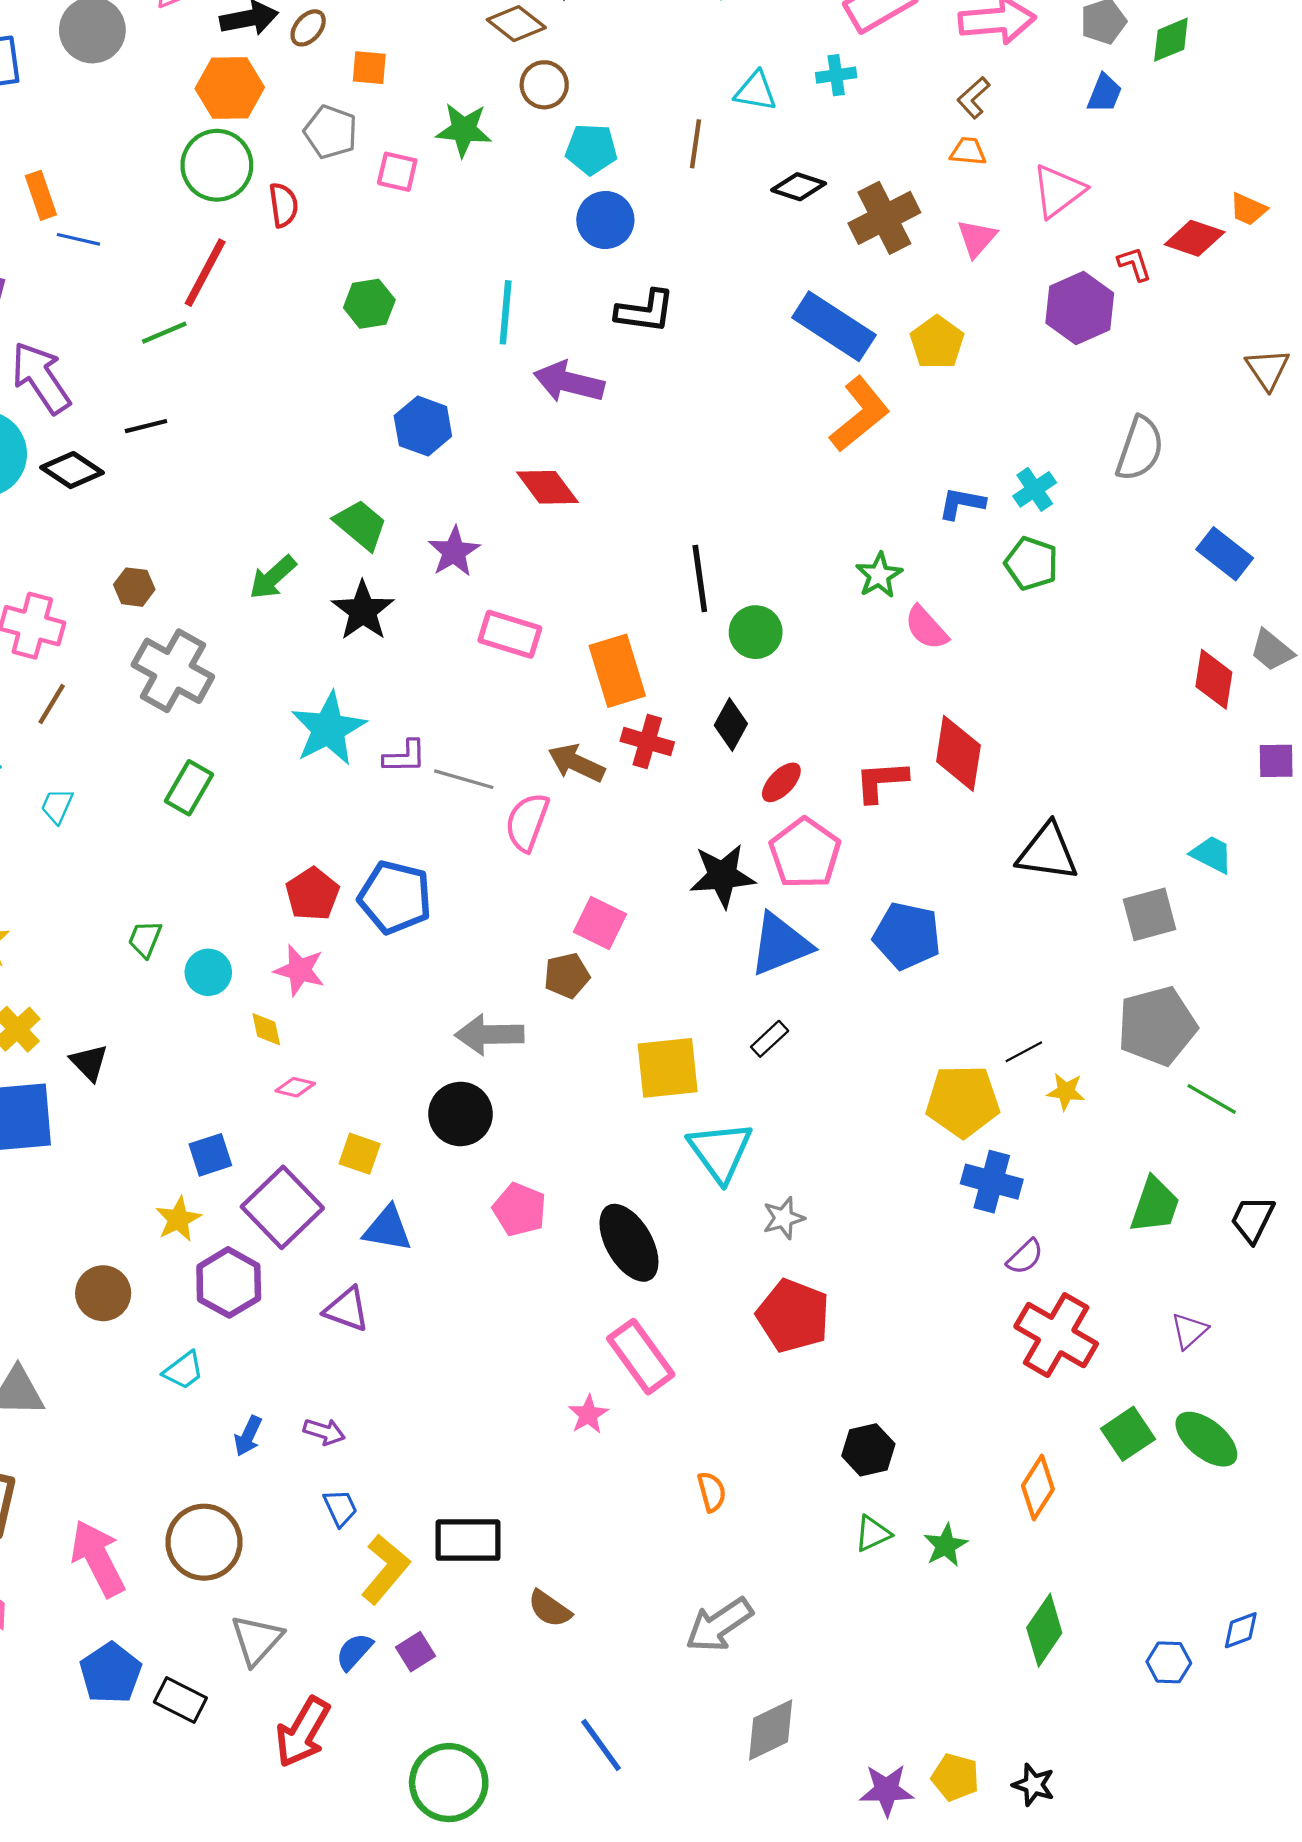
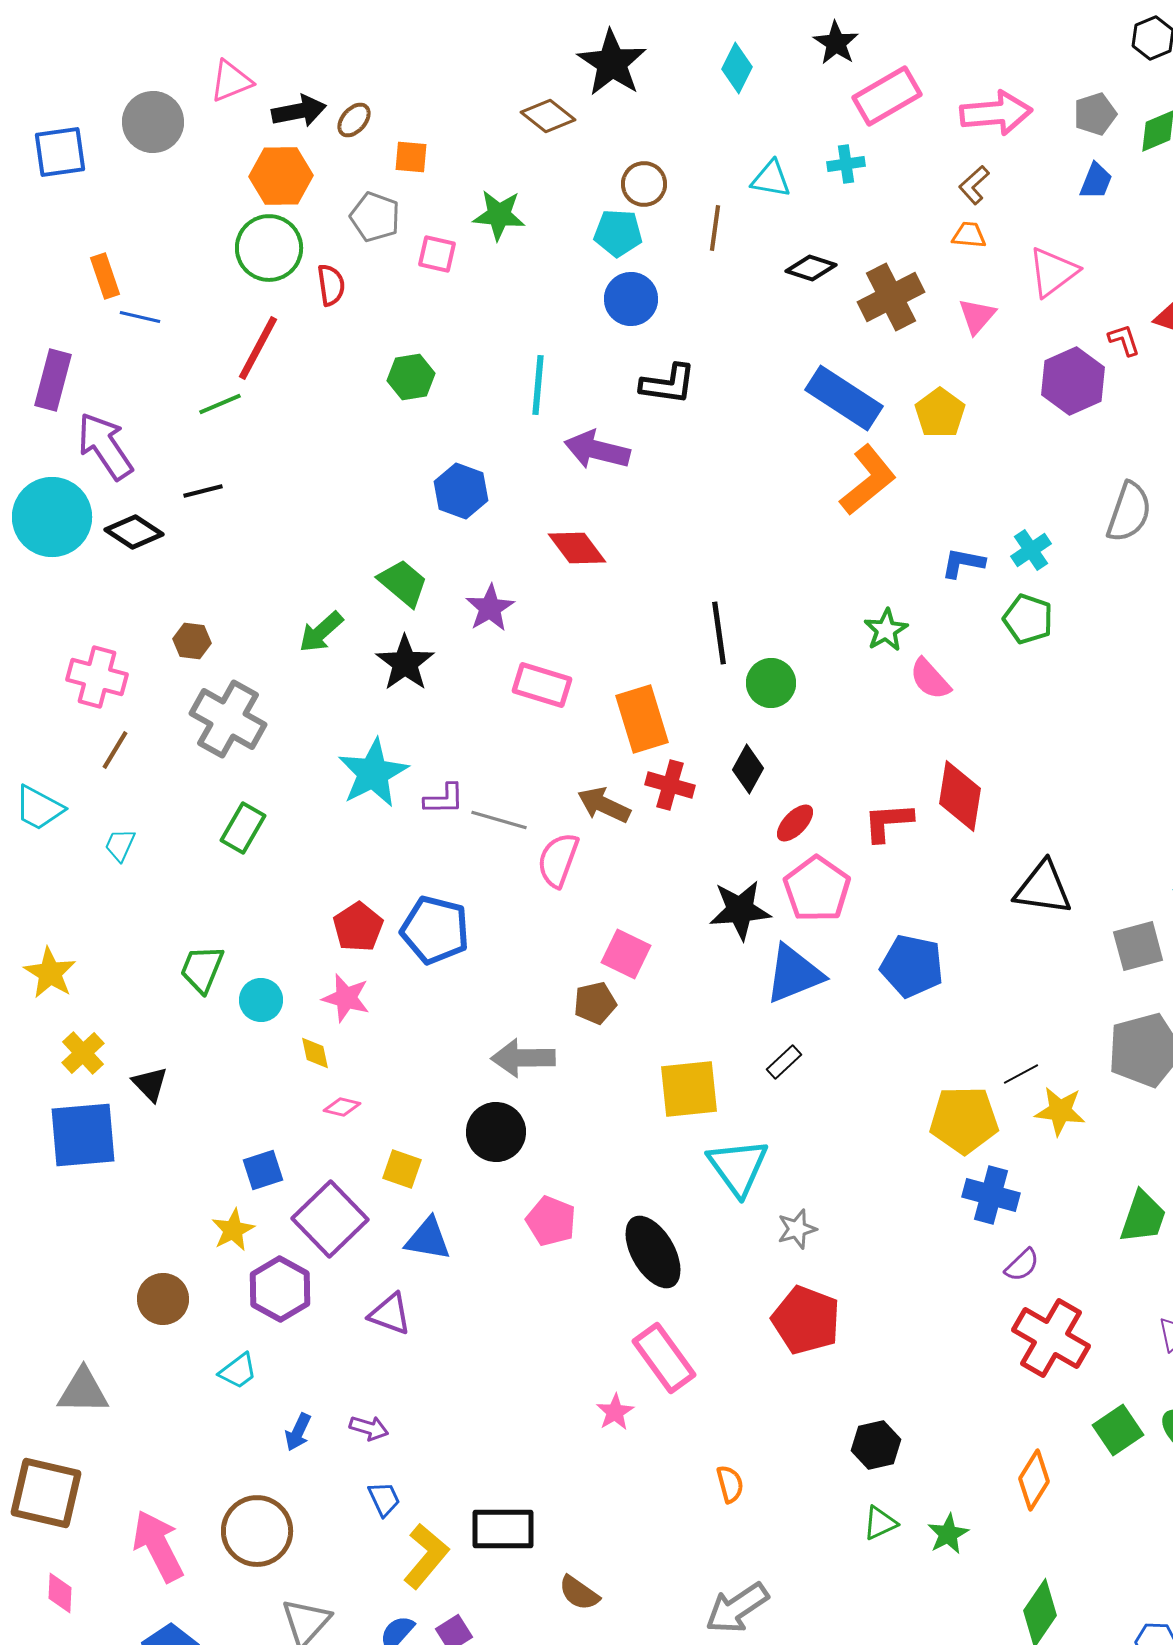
brown circle: (544, 85) -> (644, 184), moved
green trapezoid: (145, 939) -> (202, 969), size x1.4
yellow star: (1066, 1091) -> (1060, 1111), size x1.4

